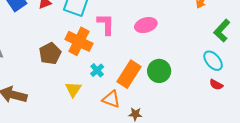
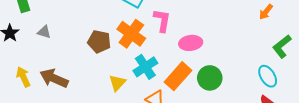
pink ellipse: (146, 25) -> (191, 43), moved
brown pentagon: (50, 54) -> (99, 42), turned 30
cyan cross: (97, 70) -> (145, 67), size x1.6

